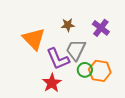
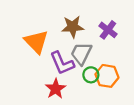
brown star: (68, 25) -> (73, 27), size x1.5

